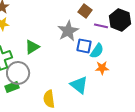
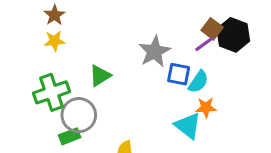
brown square: (85, 11) -> (212, 29), moved
purple line: (101, 26) -> (204, 44), turned -48
cyan triangle: (79, 85) -> (188, 126), moved

